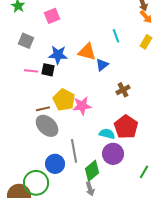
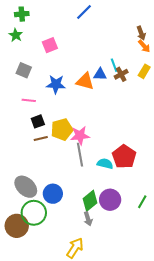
blue triangle: (102, 65) -> (100, 74), moved, turned 40
black square: (48, 70) -> (38, 121), moved, turned -32
brown cross: (123, 90) -> (121, 74), moved
yellow pentagon: (64, 100) -> (62, 129), turned 30
gray ellipse: (47, 126) -> (26, 187), moved
gray line: (74, 151) -> (80, 155), moved
purple circle: (113, 154) -> (110, 200), moved

